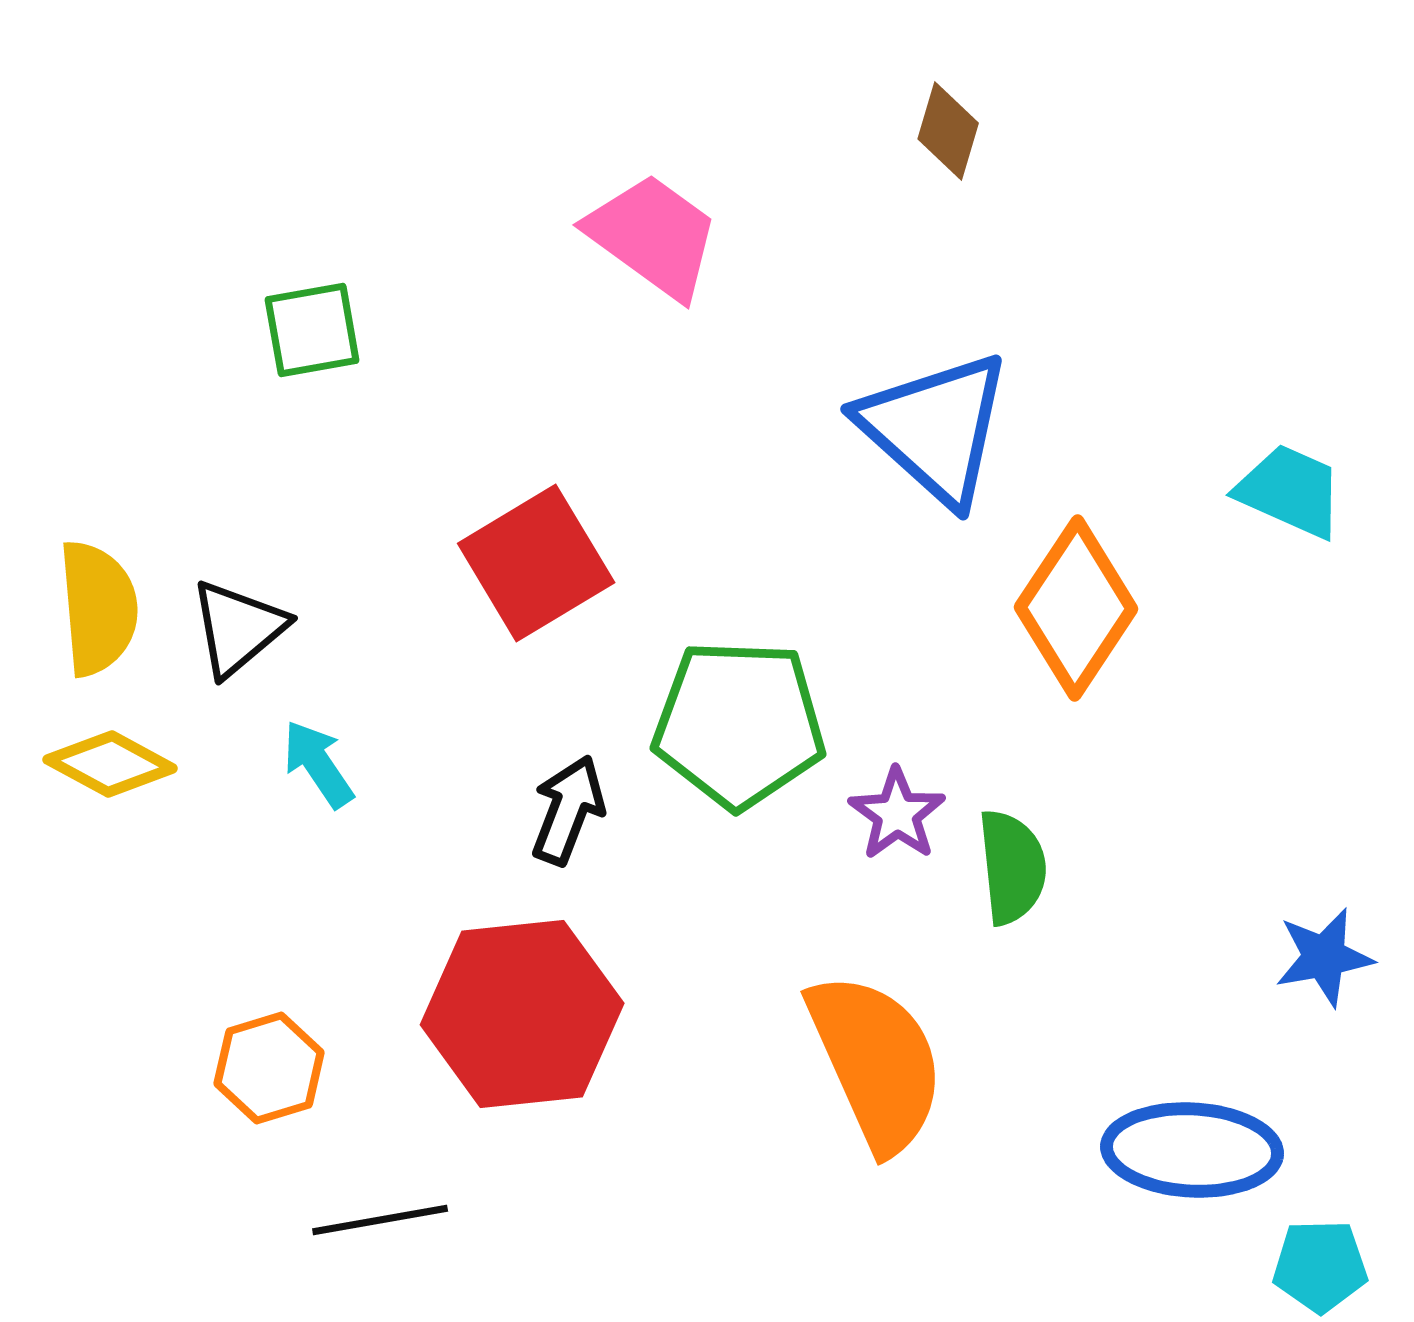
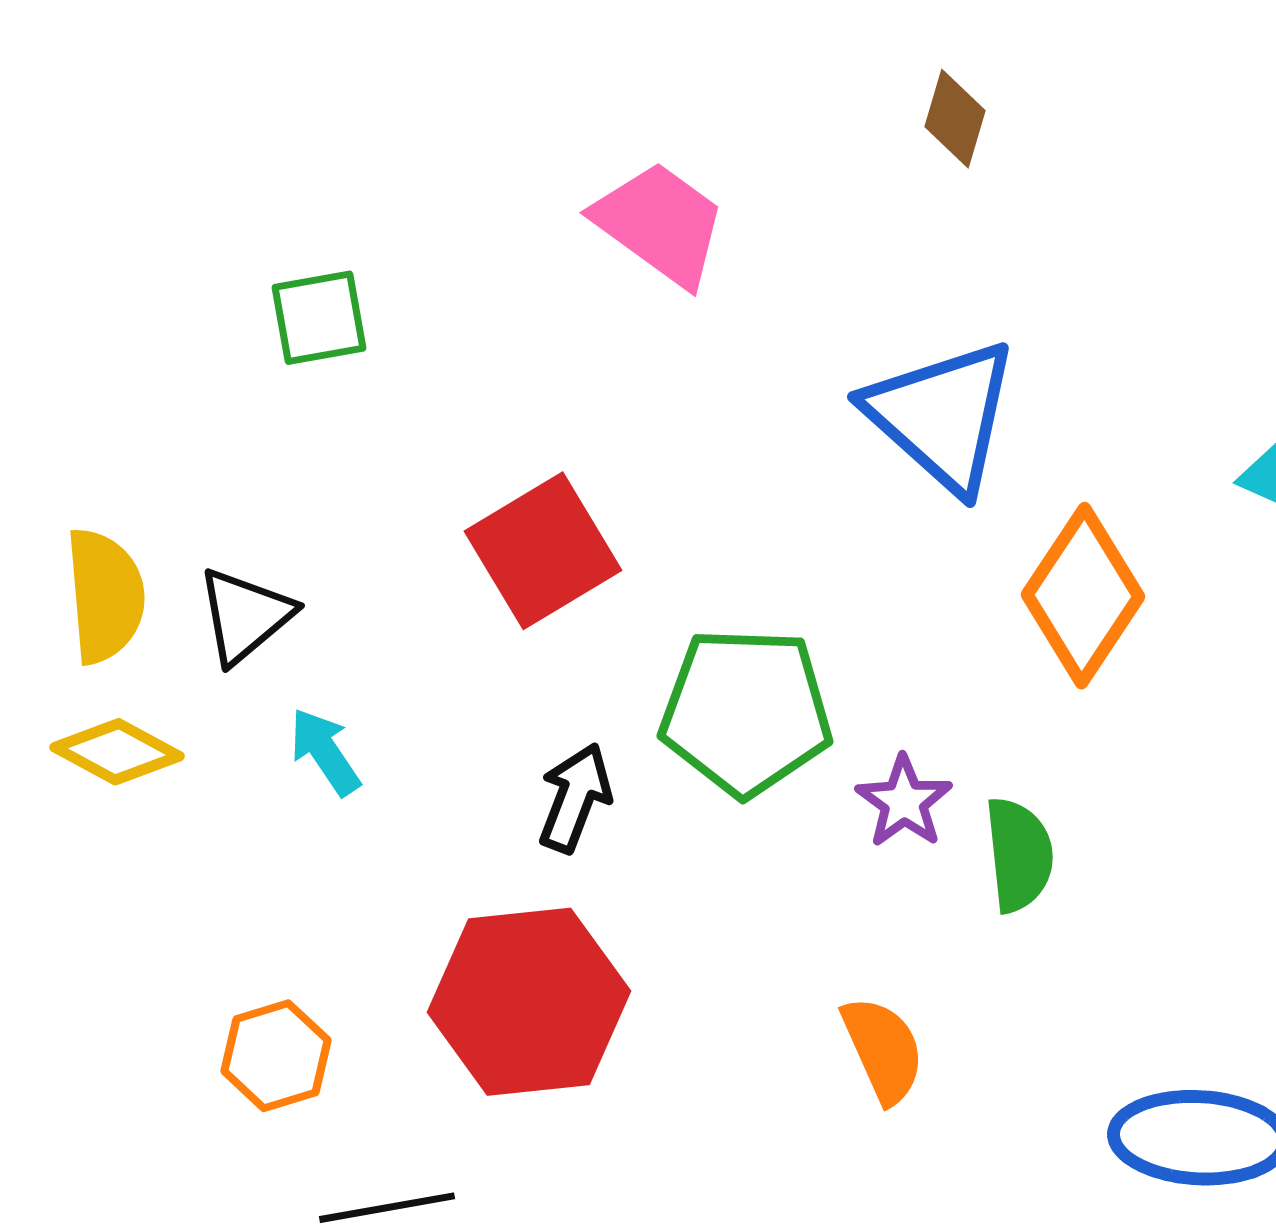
orange semicircle: (876, 1062) -> (883, 1050), size x0.6

